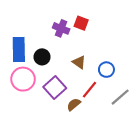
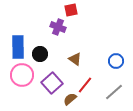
red square: (81, 23) -> (71, 10), moved, turned -32
blue circle: (106, 70) -> (116, 61), moved

